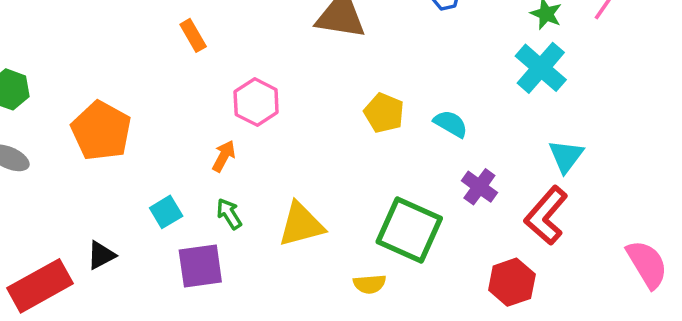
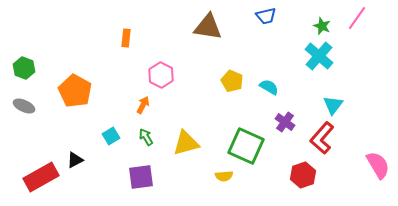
orange rectangle: (193, 35) -> (126, 38), turned 36
purple square: (200, 266) -> (141, 177), moved

